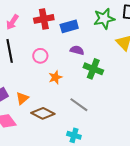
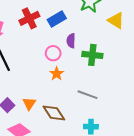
purple semicircle: (77, 50) -> (71, 41), turned -88
pink circle: (40, 56) -> (53, 53), moved
brown diamond: (43, 113) -> (54, 113), turned 45

